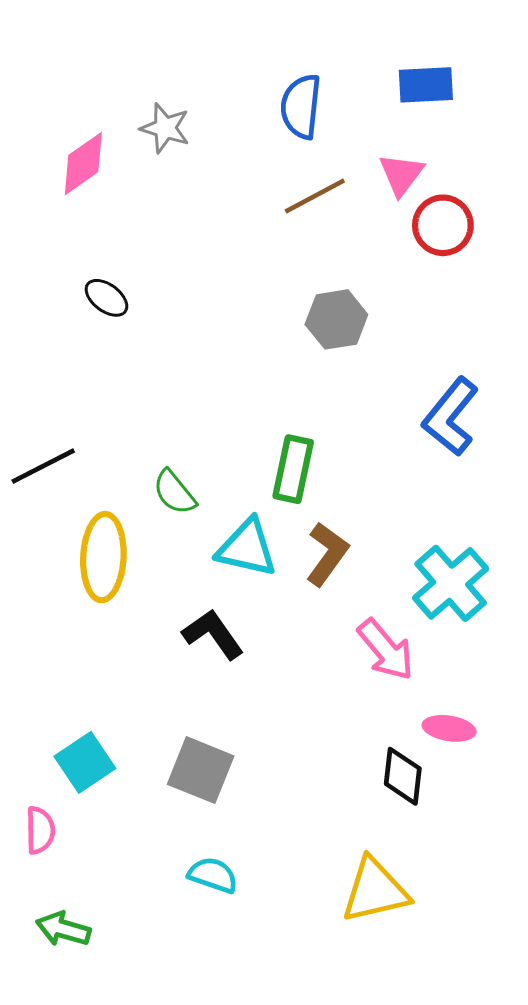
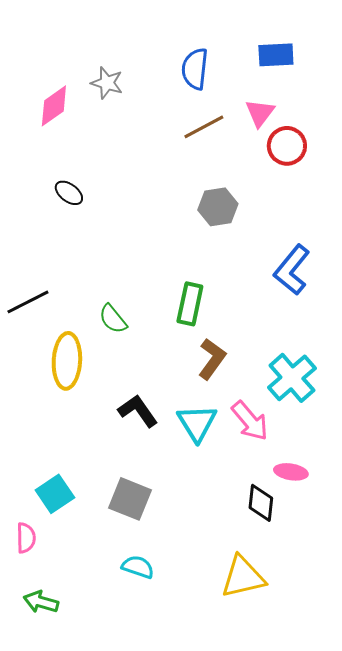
cyan triangle: (247, 548) -> (197, 423), moved, turned 45

